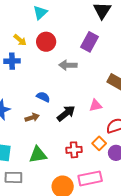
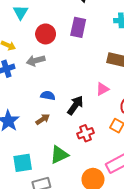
red circle: (46, 42) -> (46, 34), moved
gray arrow: (68, 65) -> (36, 61), moved
red cross: (74, 150) -> (86, 133), moved

